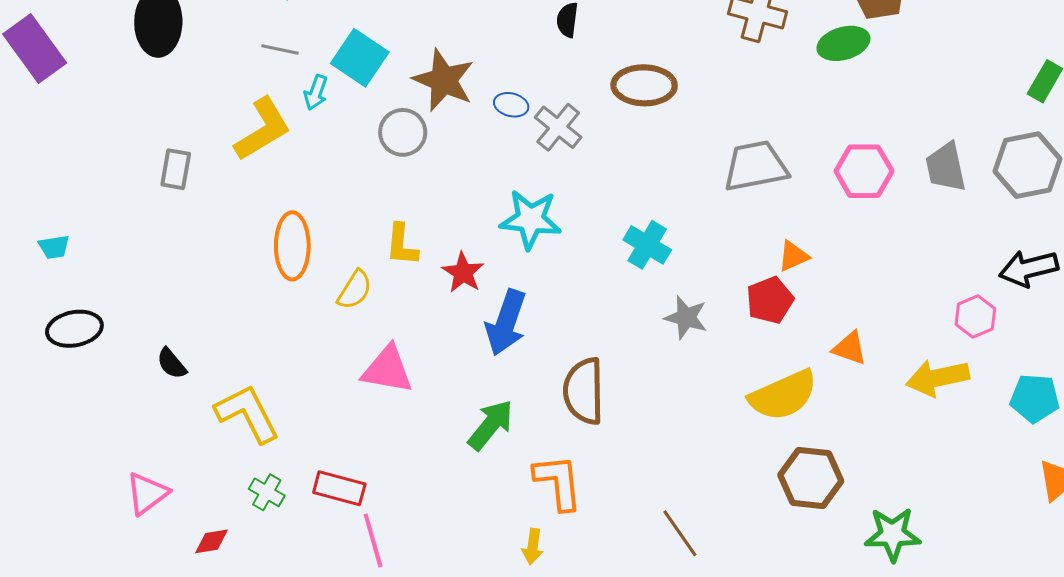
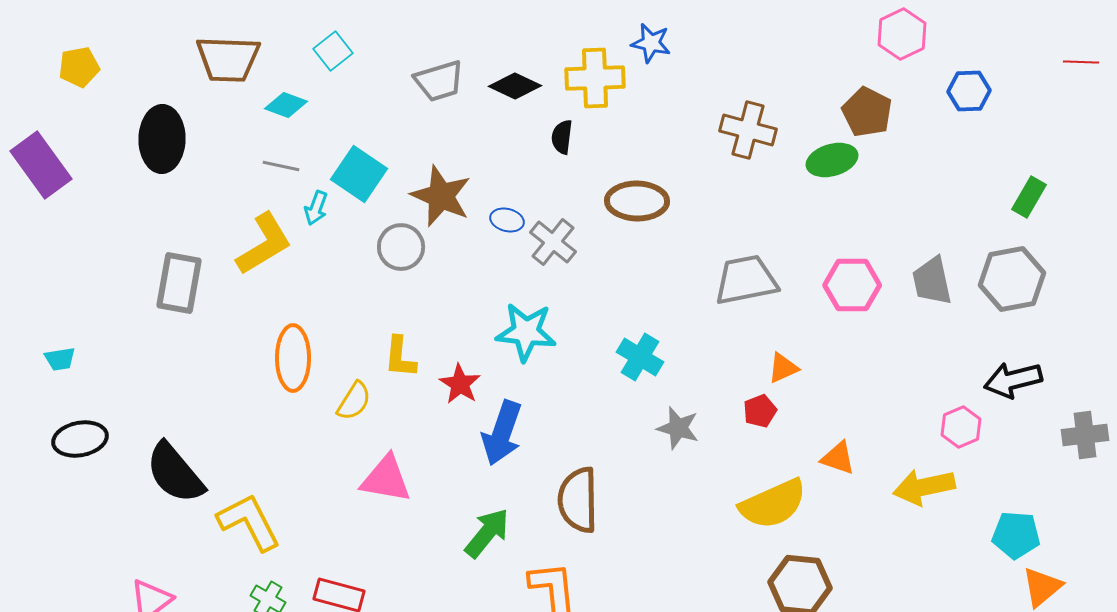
gray rectangle: (176, 169) -> (179, 283), size x1.5
red pentagon: (770, 300) -> (760, 411), size x0.7
black semicircle: (172, 363) -> (175, 473), size x2.0
cyan pentagon: (1035, 398) -> (1016, 535), moved

